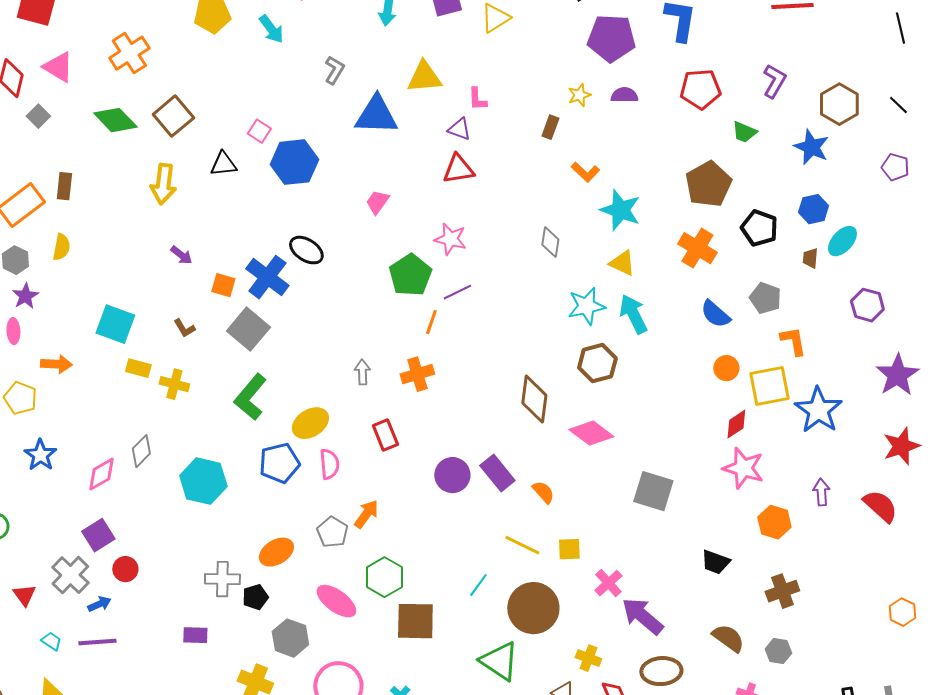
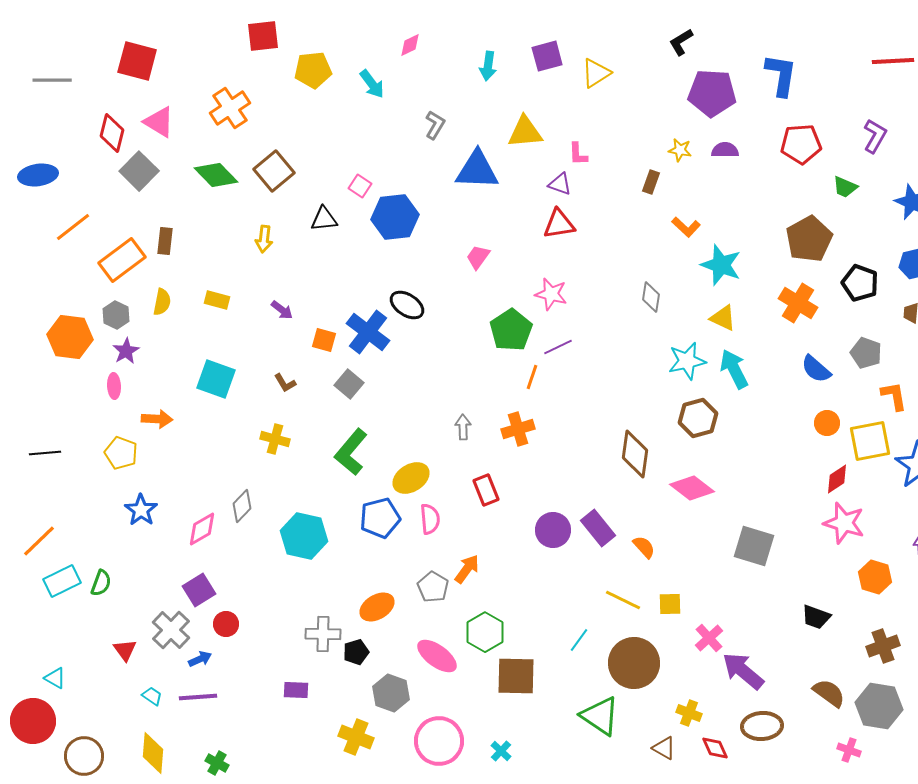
yellow star: (579, 95) -> (680, 150), turned 30
gray square: (38, 116) -> (139, 171), size x1.6
yellow arrow: (163, 184) -> (264, 239), size x0.7
gray square: (248, 329) -> (349, 384), size x0.7
yellow rectangle: (138, 368) -> (217, 300), moved
gray hexagon: (778, 651) -> (879, 706), size x1.8

